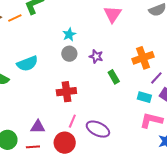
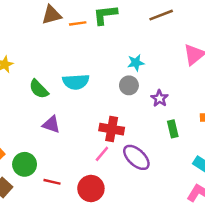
pink line: (72, 121) -> (102, 154), moved
purple triangle: (38, 127) -> (51, 124), moved
purple ellipse: (98, 129) -> (136, 157), moved

